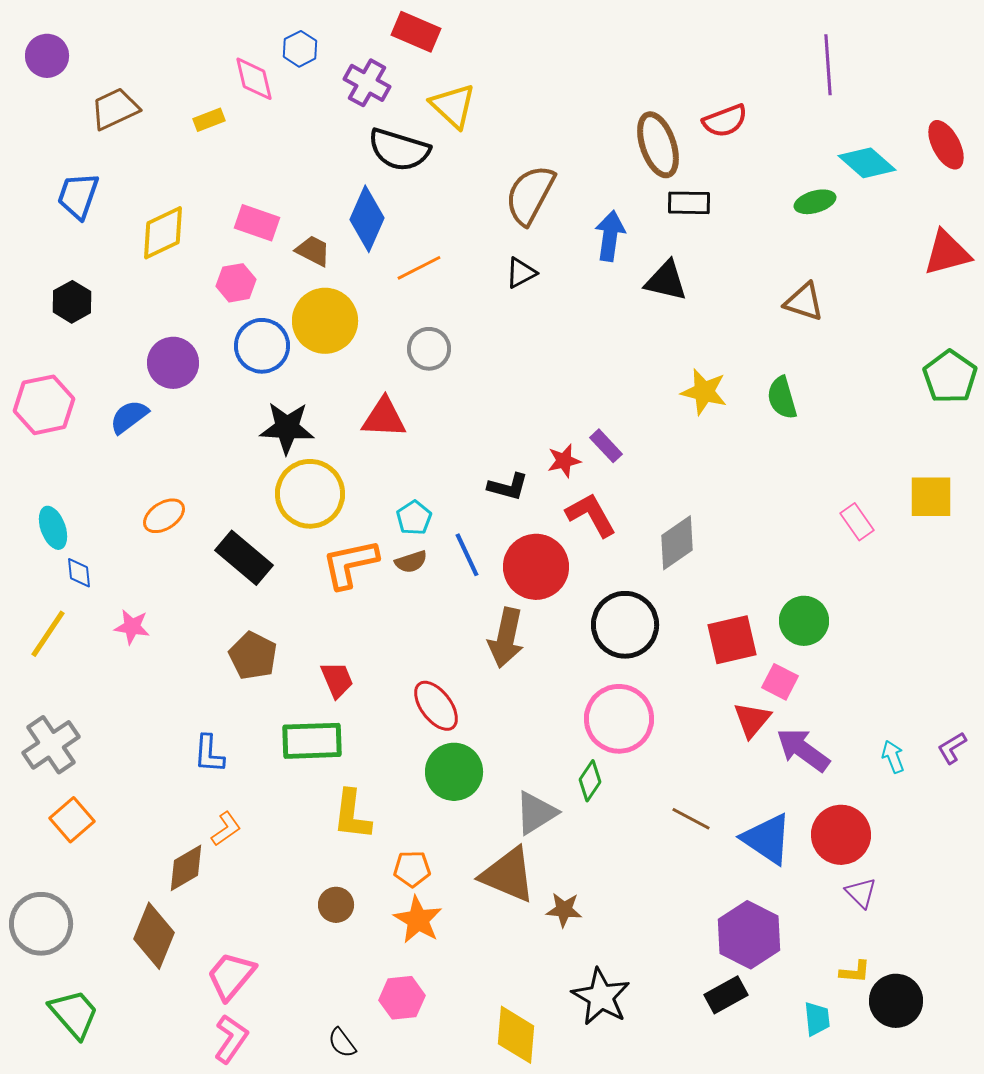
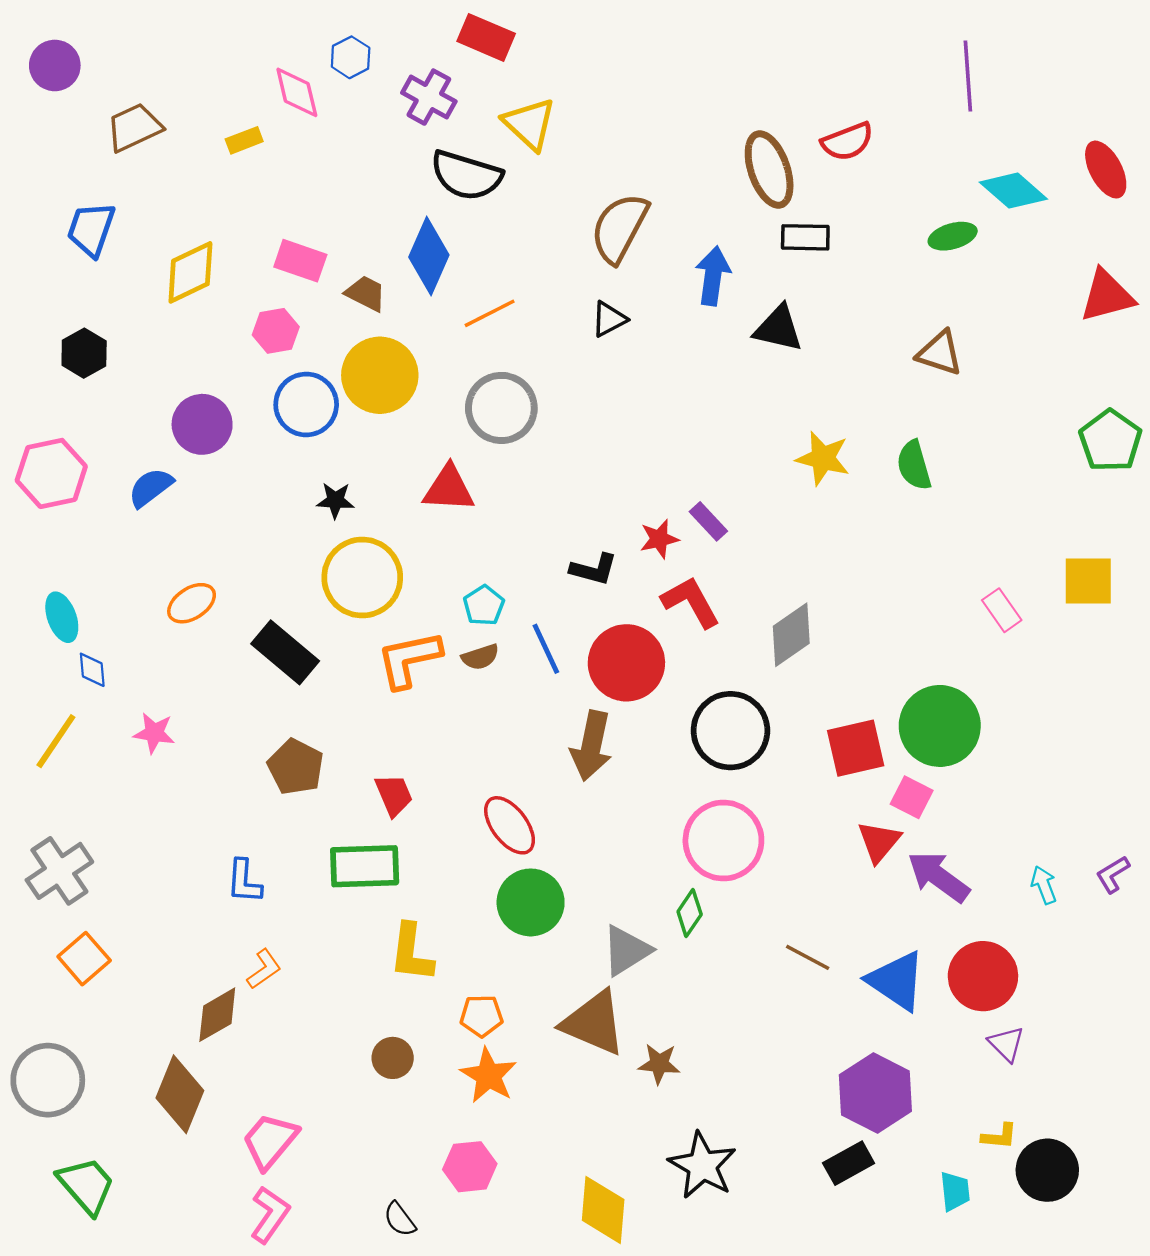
gray circle: (429, 349) -> (501, 408), size x1.4
black star: (287, 428) -> (335, 500), size x0.6
green circle: (804, 621) -> (940, 726), size x1.4

